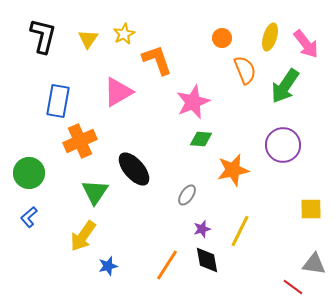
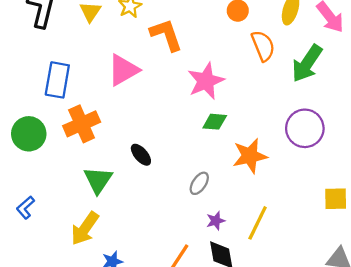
black ellipse: (134, 169) -> (141, 155), size x0.6
green circle: (29, 173) -> (29, 134), moved

